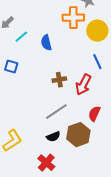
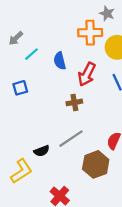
blue square: (11, 67) -> (20, 88), turned -32
red arrow: (83, 85) -> (87, 74), moved
black semicircle: (53, 137) -> (42, 151), moved

